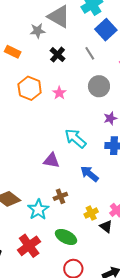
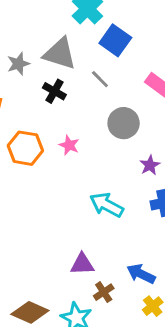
gray triangle: (59, 17) -> (60, 54), moved
purple triangle: (51, 160) -> (82, 264), moved
blue arrow: (89, 174) -> (141, 274), moved

